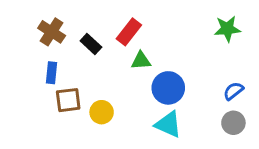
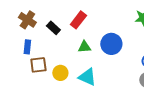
green triangle: (141, 61) -> (84, 47), moved
blue circle: (168, 88) -> (111, 44), moved
cyan triangle: (168, 124) -> (87, 77), moved

